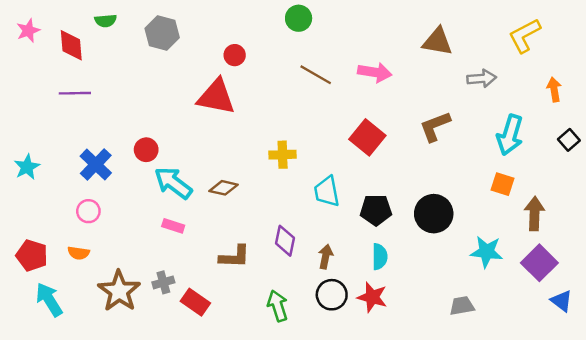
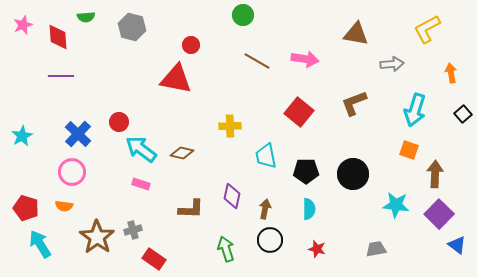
pink circle: (88, 211) -> (72, 172), size x1.4
red star: (372, 297) -> (317, 249), moved, size x0.7
red rectangle: (195, 302) -> (154, 259), moved

